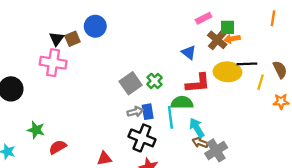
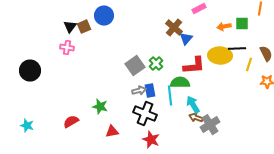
green square: (227, 27) -> (242, 24), moved
brown cross: (217, 40) -> (174, 28), moved
blue triangle: (189, 52) -> (186, 39), turned 32
pink cross: (53, 63) -> (67, 48), size x0.6
green star: (36, 130) -> (100, 107), moved

